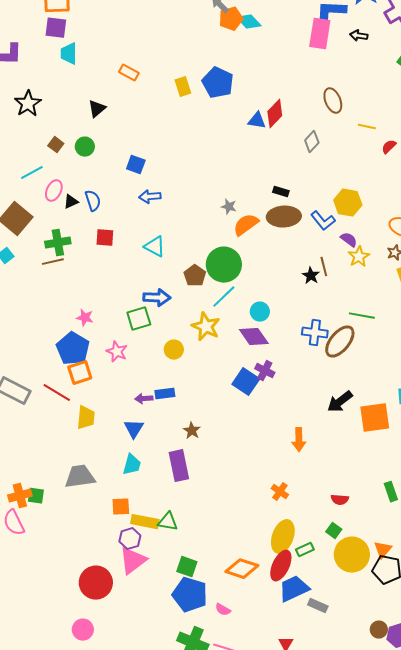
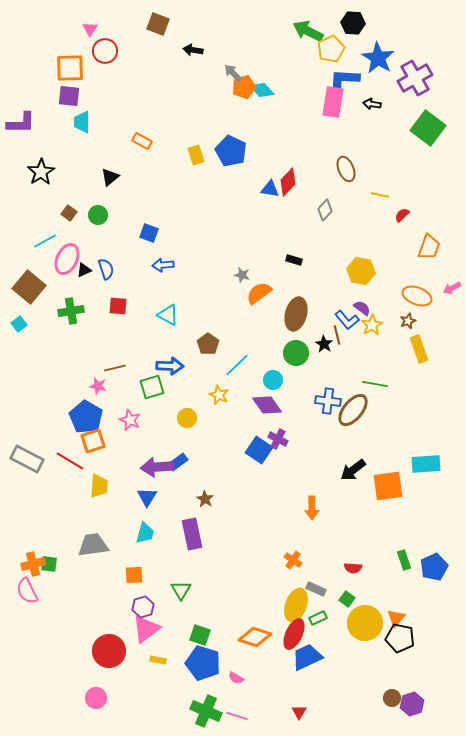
pink ellipse: (54, 191) -> (67, 259), size x1.4
brown ellipse: (284, 217) -> (296, 314), moved, turned -72
blue L-shape: (323, 221) -> (347, 320), moved
brown line: (53, 262) -> (115, 368), moved
green circle: (224, 265) -> (296, 353), moved, size x0.7
yellow star: (206, 327) -> (219, 395), size x0.7
blue rectangle: (165, 394) -> (178, 462), turned -30
purple arrow: (144, 399) -> (157, 467), size x1.8
yellow rectangle: (145, 522) -> (158, 660), moved, size x0.6
green triangle: (168, 522) -> (181, 590), turned 50
gray rectangle: (318, 606) -> (316, 589), moved

